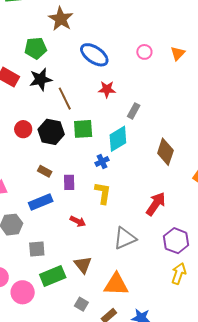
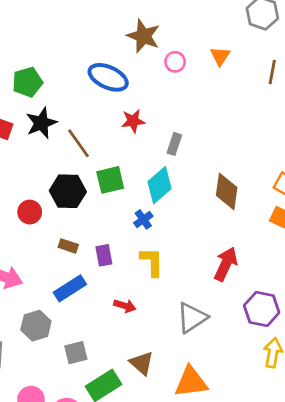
brown star: (61, 19) -> (143, 36), moved
red circle: (23, 129) -> (30, 212), moved

